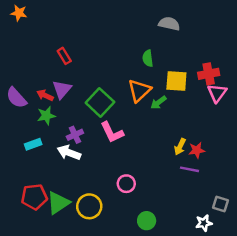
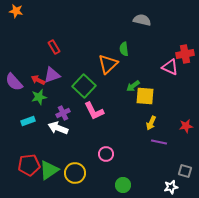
red cross: (209, 74) -> (185, 54), moved
yellow square: (176, 81) -> (145, 96), moved
purple triangle: (62, 89) -> (52, 75), turned 30
orange triangle: (139, 91) -> (108, 64), moved
pink triangle: (217, 93) -> (170, 67), moved, turned -42
red star: (197, 150) -> (186, 126), moved

